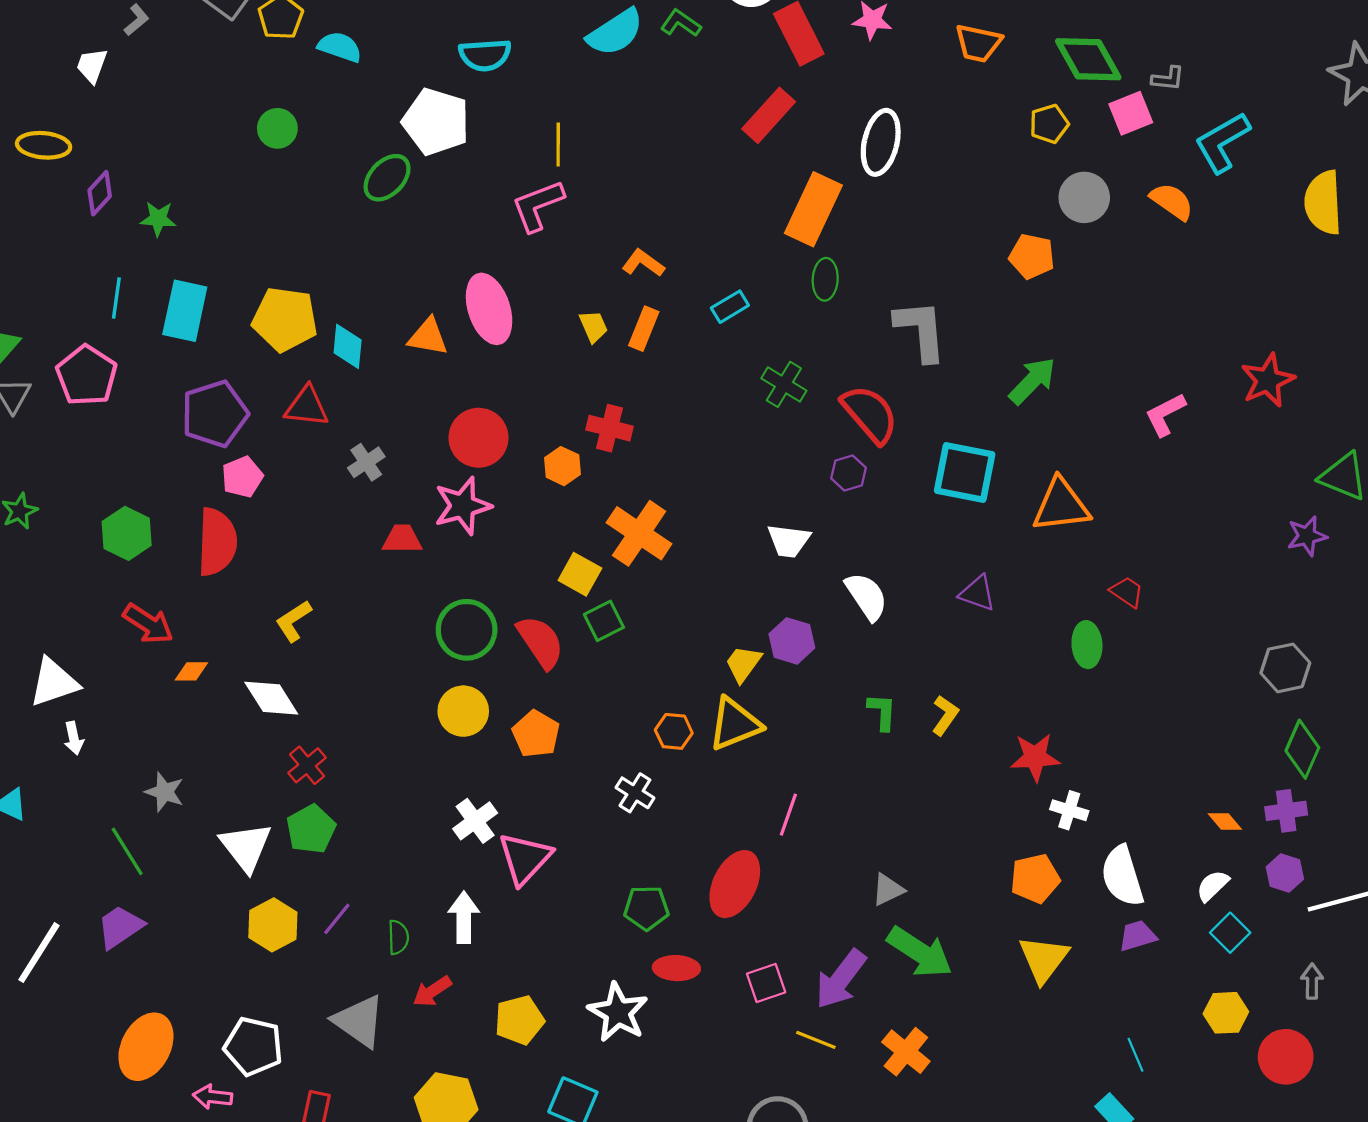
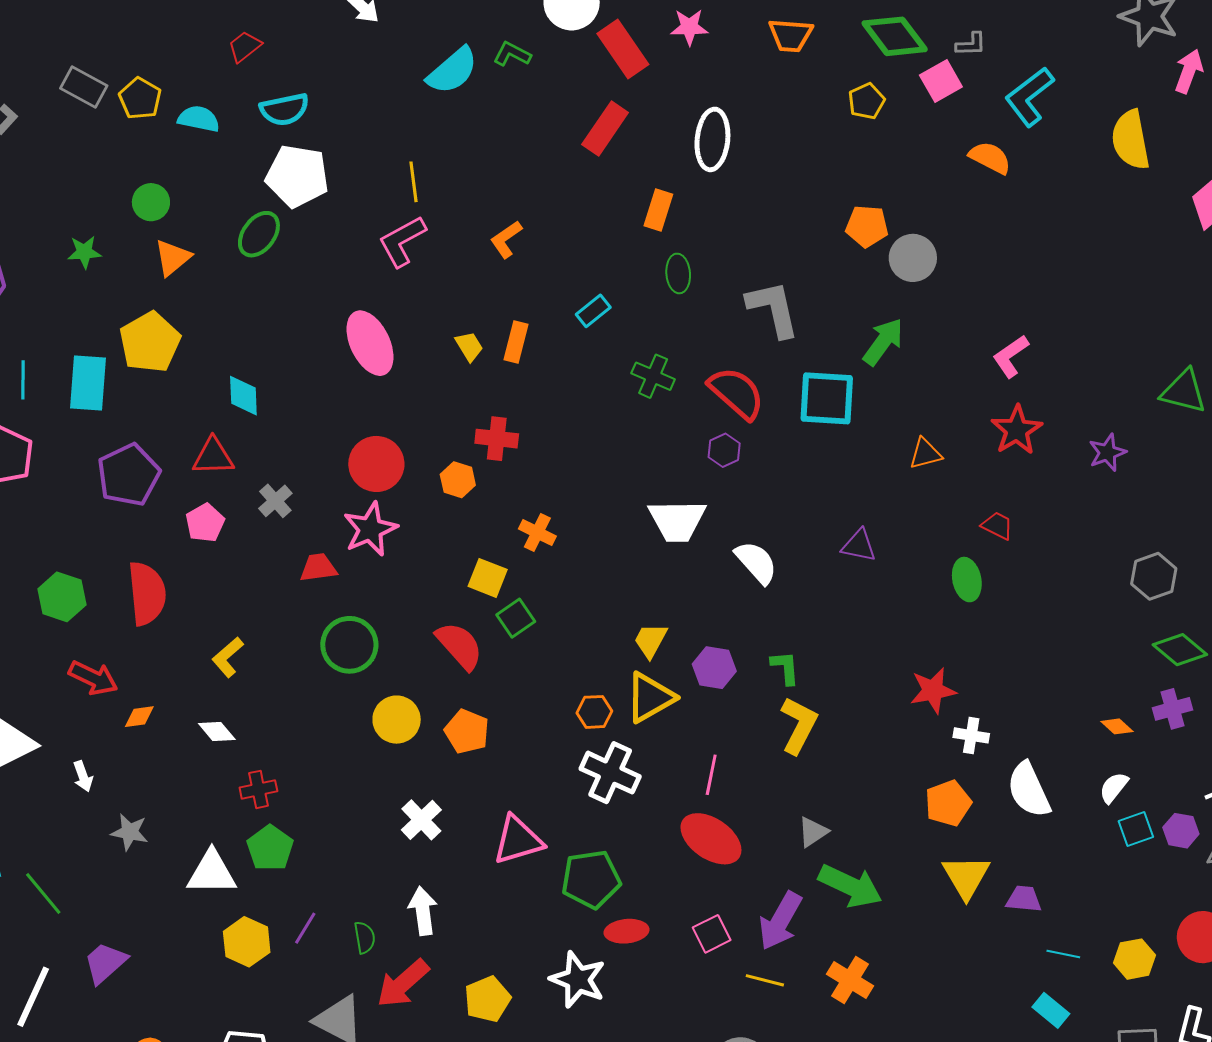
cyan semicircle: (485, 55) -> (284, 109), moved
gray circle: (1084, 197) -> (913, 258), moved
orange rectangle: (813, 209) -> (658, 210), size x0.6
green star: (158, 219) -> (84, 252), moved
orange L-shape: (643, 263) -> (506, 239), moved, turned -63
yellow pentagon: (285, 319) -> (150, 342), moved, turned -30
orange triangle: (428, 337) -> (173, 258), moved, turned -42
red star: (1268, 380) -> (1017, 430), moved
cyan square: (965, 472) -> (827, 398), moved
pink pentagon: (242, 477) -> (205, 523), moved
orange triangle: (1061, 505) -> (925, 454), size x0.6
orange cross: (639, 533) -> (537, 533), size x0.6
purple star: (1307, 536) -> (1107, 453), moved
white trapezoid: (789, 541) -> (677, 521), size x1.4
green circle: (467, 630) -> (349, 645), moved
purple hexagon: (792, 641) -> (714, 668), moved
white diamond: (271, 698) -> (217, 732), size x0.7
yellow L-shape: (945, 715) -> (799, 725), moved, size x1.5
white arrow: (74, 738) -> (83, 776), moved
green diamond: (1302, 749) -> (1180, 650), turned -66
red cross: (307, 765) -> (258, 789), turned 36
white cross: (635, 793) -> (610, 773), moved, size x1.6
white triangle: (246, 847) -> (212, 873), turned -44
green line: (127, 851) -> (43, 893), moved
pink triangle: (525, 858) -> (518, 840), moved, turned 38
purple hexagon: (1285, 873) -> (1181, 831), moved
red ellipse: (735, 884) -> (711, 839), moved, turned -74
green pentagon: (646, 908) -> (591, 879), size x1.4
cyan square: (1230, 933) -> (1136, 829), turned 33
purple trapezoid: (1137, 936) -> (1024, 899), moved, turned 30
red arrow: (432, 991) -> (403, 983), size x1.5
yellow hexagon: (1226, 1013) -> (1134, 959), moved
cyan line: (1135, 1055) -> (1063, 954), turned -48

